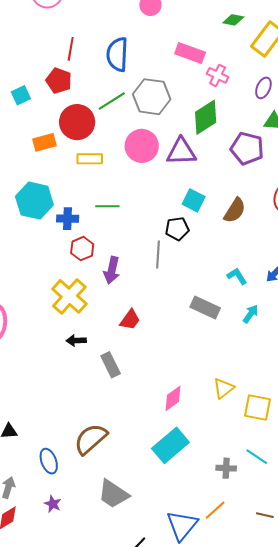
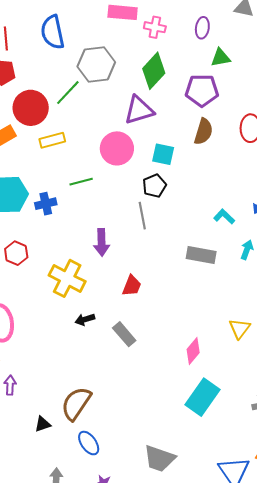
green line: (112, 101) -> (68, 93), moved
pink circle: (142, 146) -> (117, 148), moved
brown semicircle: (235, 210) -> (203, 132), moved
red hexagon: (82, 249) -> (16, 253), moved
brown semicircle: (91, 439) -> (76, 403), moved

